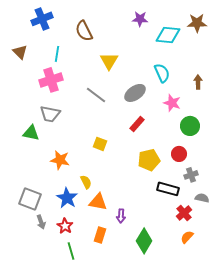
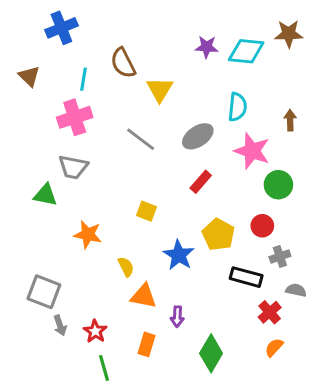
purple star: (140, 19) -> (207, 47), moved
brown semicircle: (84, 31) -> (123, 63), moved
cyan semicircle: (162, 73) -> (237, 107), turned 30
pink star: (172, 103) -> (252, 151), size x1.4
yellow pentagon: (149, 160) -> (218, 235), turned -30
blue star: (67, 198) -> (179, 255), moved

